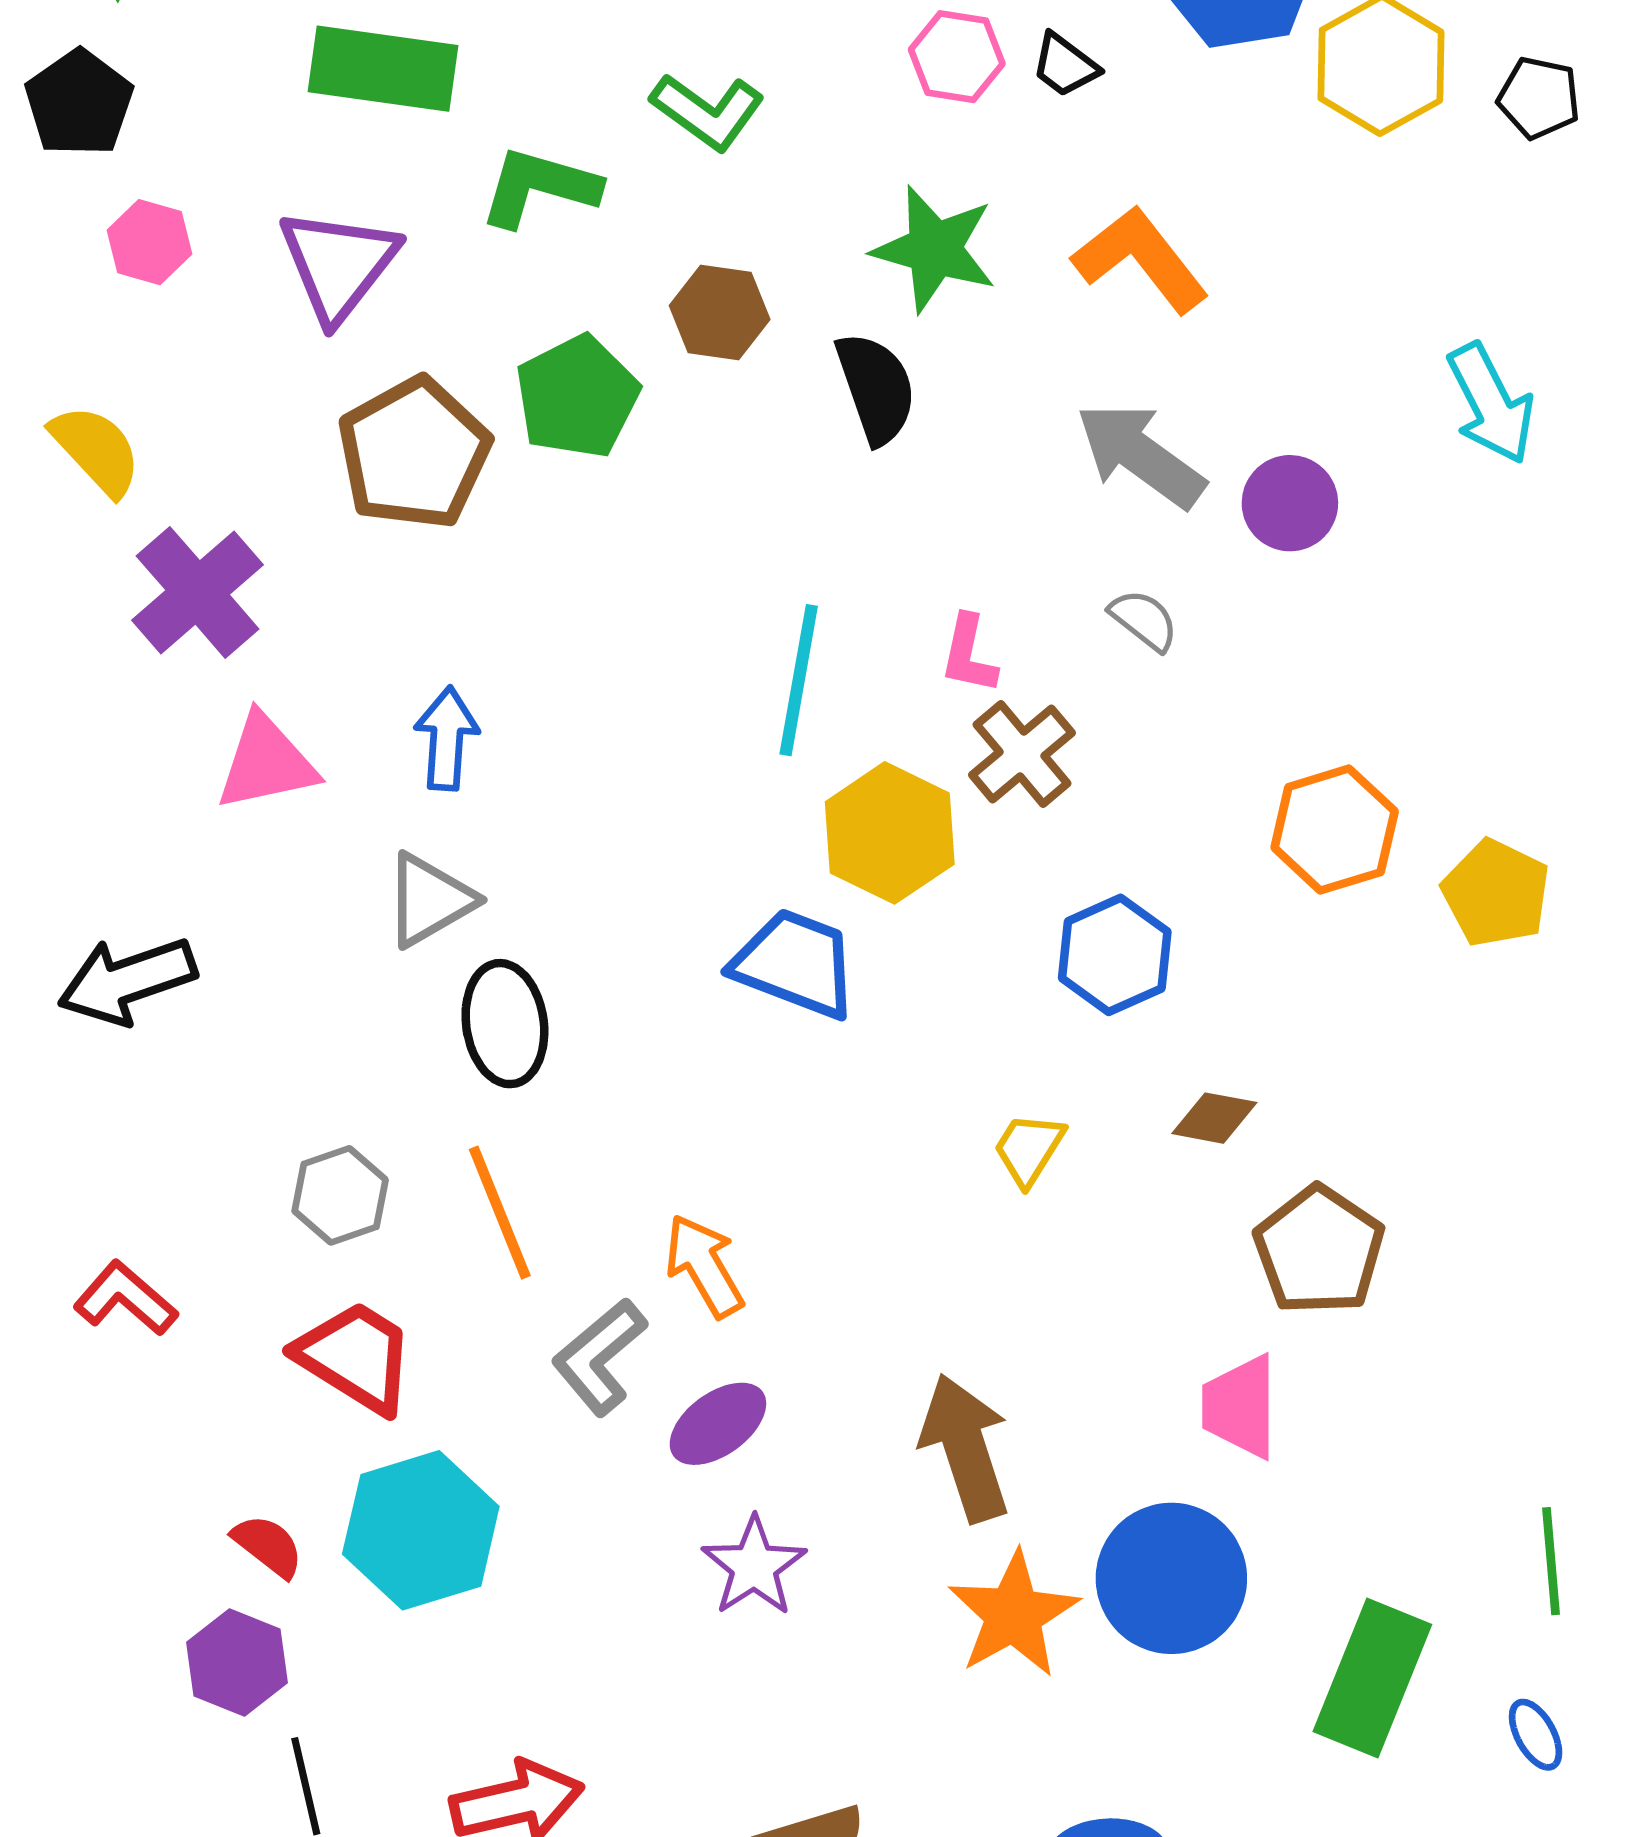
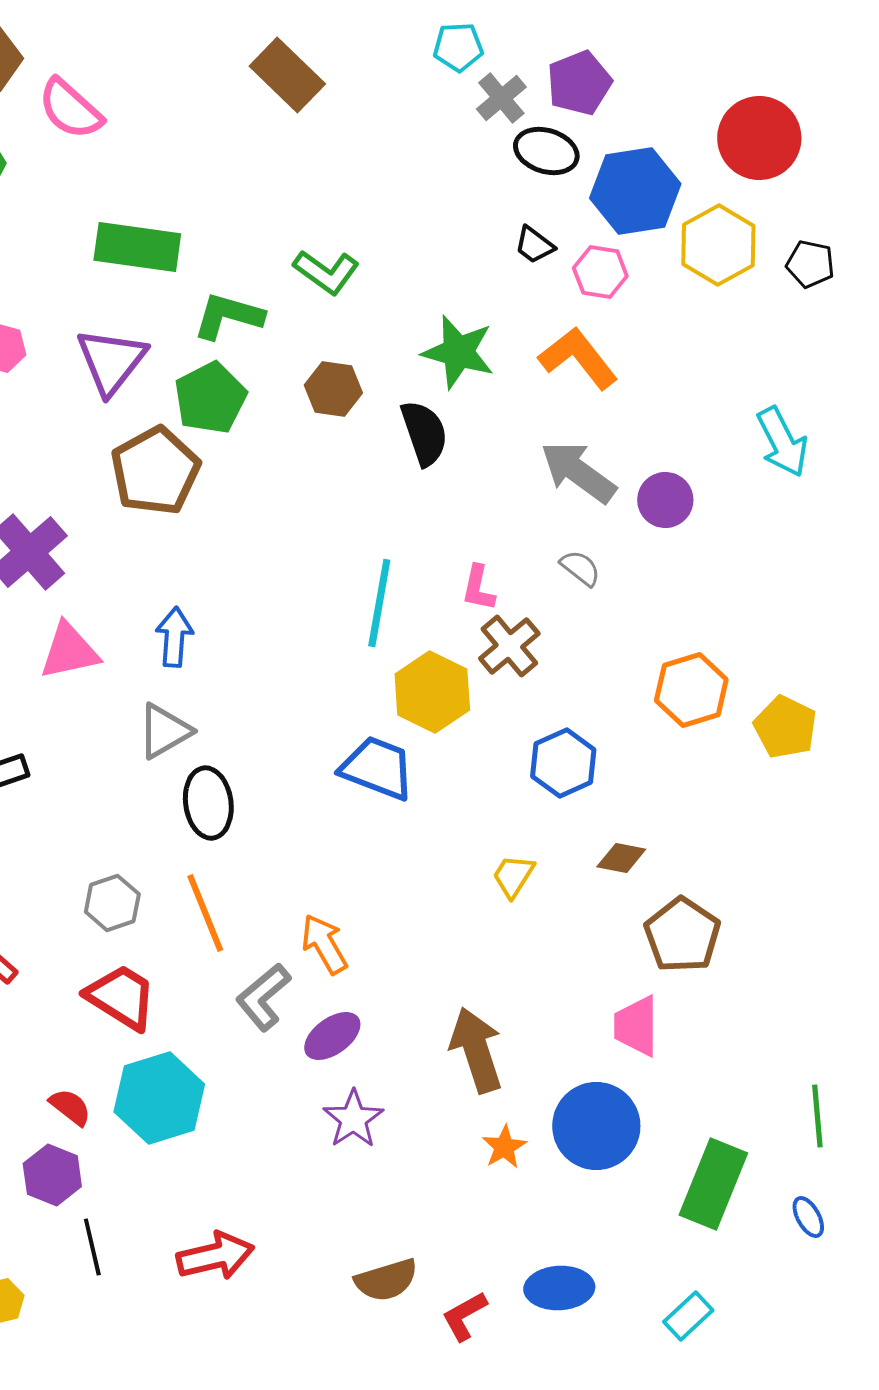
pink hexagon: (957, 57) -> (600, 272), moved
green pentagon: (577, 397) -> (210, 398), moved
orange star: (1013, 1614) -> (504, 1147), size x0.6

